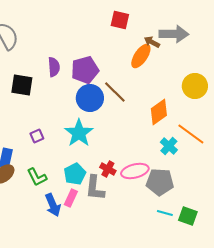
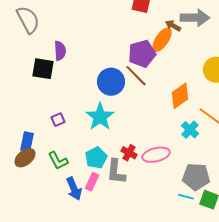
purple semicircle: (54, 67) -> (60, 51), moved
purple pentagon: (85, 70) -> (142, 54), moved
gray pentagon: (160, 182) -> (196, 177), moved

